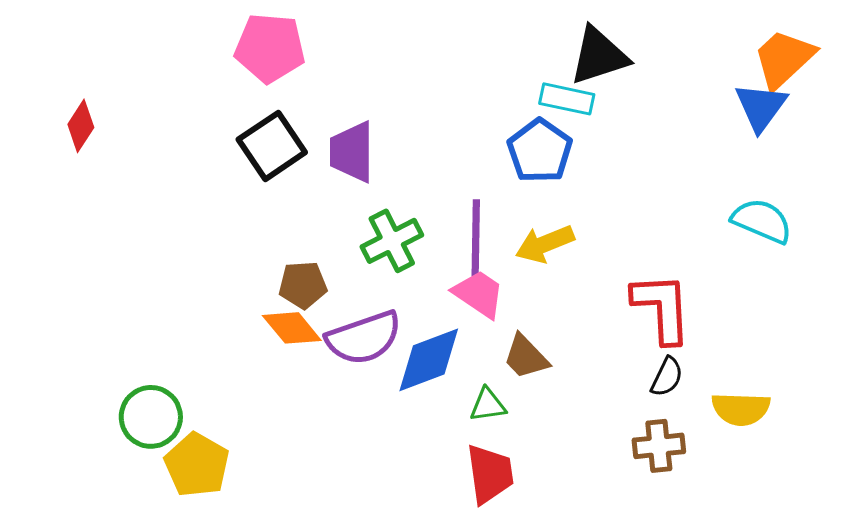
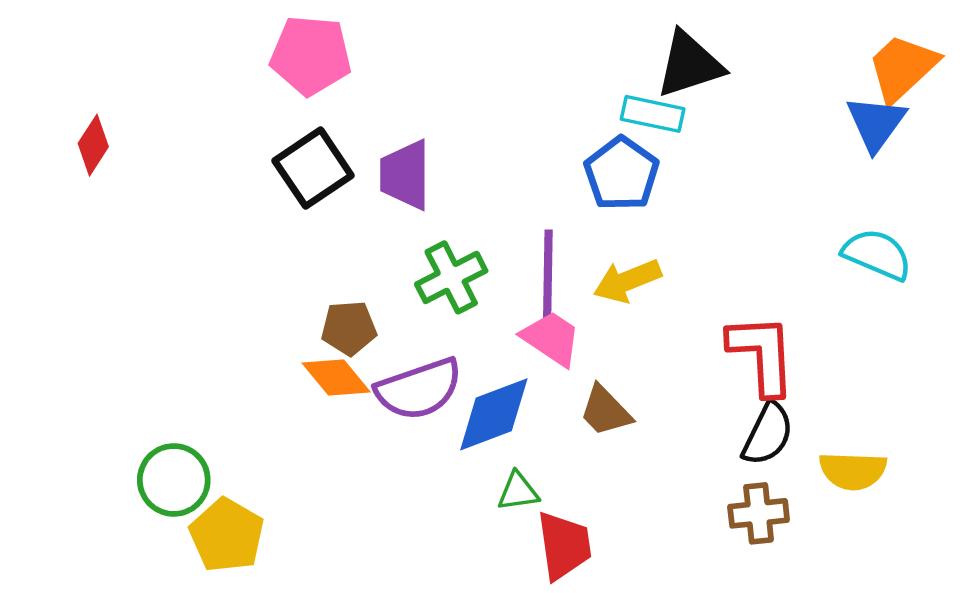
black semicircle: (667, 377) -> (768, 434), size x1.4
green triangle: (488, 405) -> (518, 491), moved

